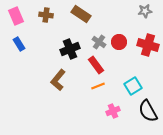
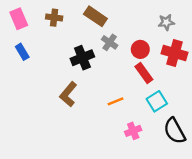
gray star: (145, 11) -> (166, 22), moved
gray cross: (99, 42) -> (110, 42), moved
red rectangle: (96, 65) -> (144, 73), moved

